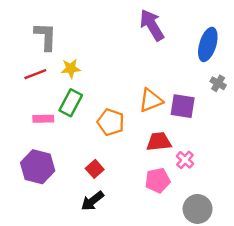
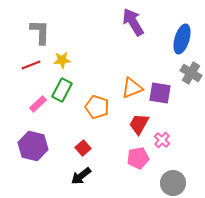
gray cross: (218, 83) -> (191, 73), size x1.5
pink rectangle: (43, 119) -> (38, 104), turned -42
red trapezoid: (159, 142) -> (139, 124), turned -55

